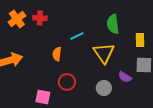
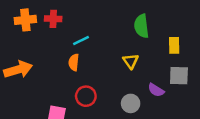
orange cross: (17, 19) -> (25, 20), turned 30
cyan line: (77, 36) -> (81, 41), moved
yellow triangle: (104, 53) -> (131, 61), size x0.6

